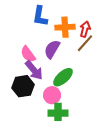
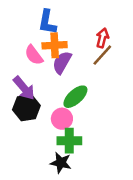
orange cross: (65, 27) -> (55, 45), moved
pink semicircle: (28, 54) -> (34, 55), moved
purple arrow: (34, 70) -> (24, 88), moved

